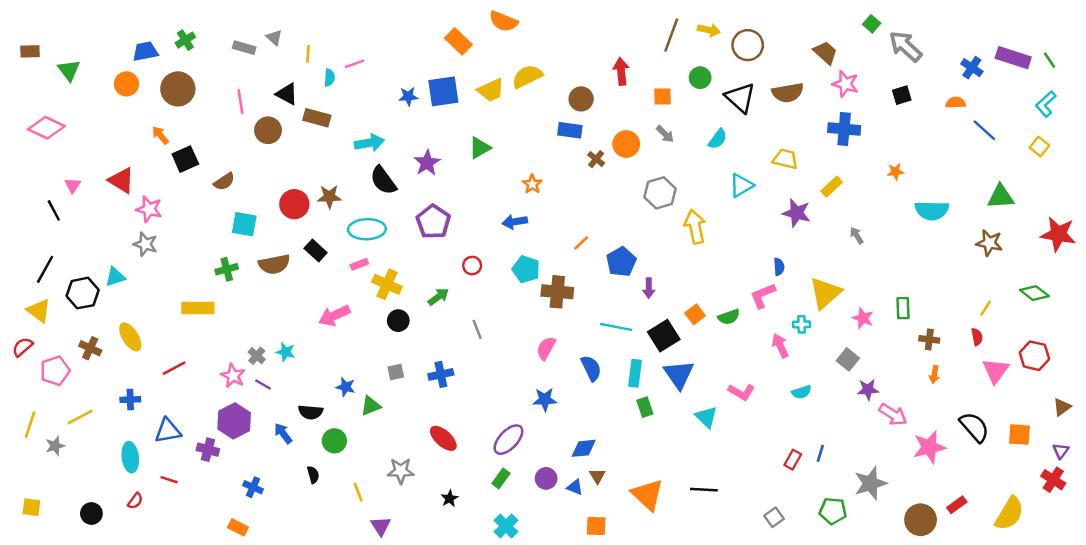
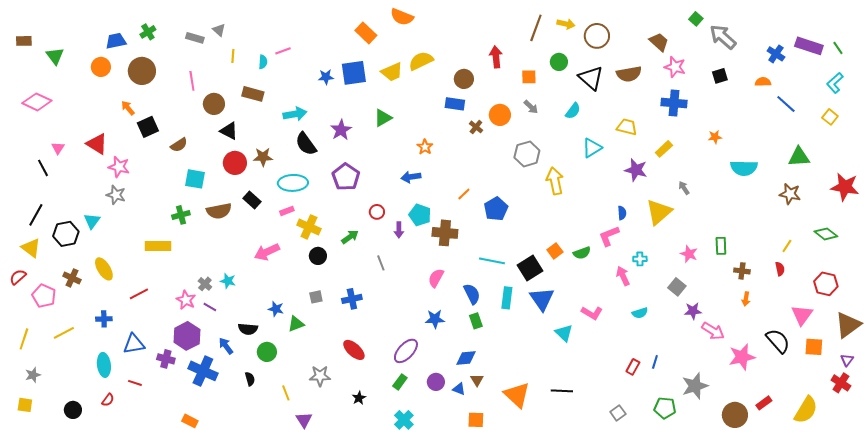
yellow line: (308, 54) -> (233, 56), moved
black triangle: (287, 94) -> (229, 131), moved
cyan triangle: (115, 277) -> (92, 221), turned -36
purple arrow: (649, 288) -> (399, 230), moved
yellow triangle: (825, 293) -> (659, 212), moved
pink pentagon: (55, 371) -> (44, 296), turned -30
pink triangle: (996, 371) -> (802, 315), moved
green rectangle: (645, 407) -> (476, 321), moved
brown triangle: (1062, 407) -> (848, 325), size x1.8
gray star: (55, 446) -> (33, 375), moved
blue cross: (253, 487) -> (203, 371), moved, size x1.8

